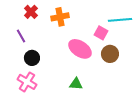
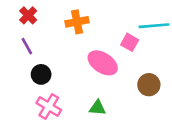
red cross: (31, 12) -> (28, 15), moved
brown circle: (110, 54) -> (149, 85), moved
pink cross: (27, 82) -> (49, 107), moved

